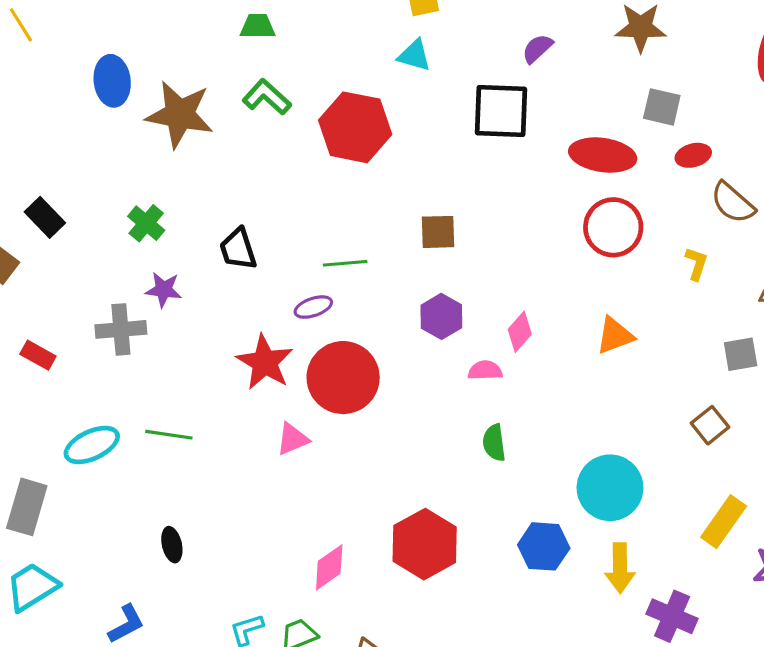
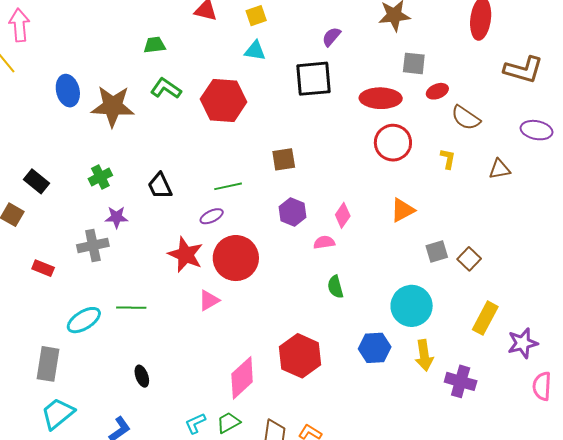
green cross: (146, 223) -> (100, 177), turned 30
gray square: (741, 354) -> (437, 251), moved
pink diamond: (329, 567) -> (242, 378), size x1.4

